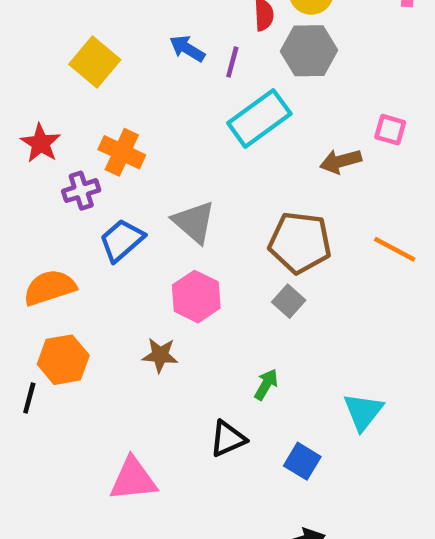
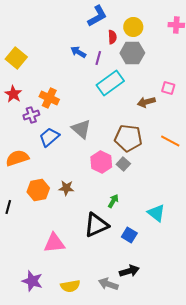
yellow square: (95, 62) -> (16, 58), moved
pink hexagon: (196, 297) -> (101, 162), moved
orange hexagon: (63, 360) -> (38, 190), moved
cyan triangle: (363, 412) -> (156, 213), turned -30
black triangle: (228, 439) -> (96, 225), size x1.5

